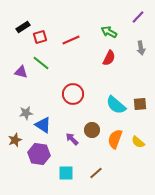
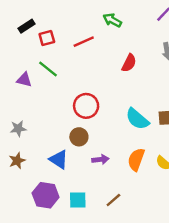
green arrow: (109, 32) -> (112, 20), moved
gray star: (26, 113) -> (18, 129), moved
blue triangle: (43, 125) -> (59, 159), moved
brown circle: (92, 130) -> (79, 137), moved
purple arrow: (72, 139) -> (100, 159), moved, turned 128
purple hexagon: (39, 154) -> (46, 195), moved

